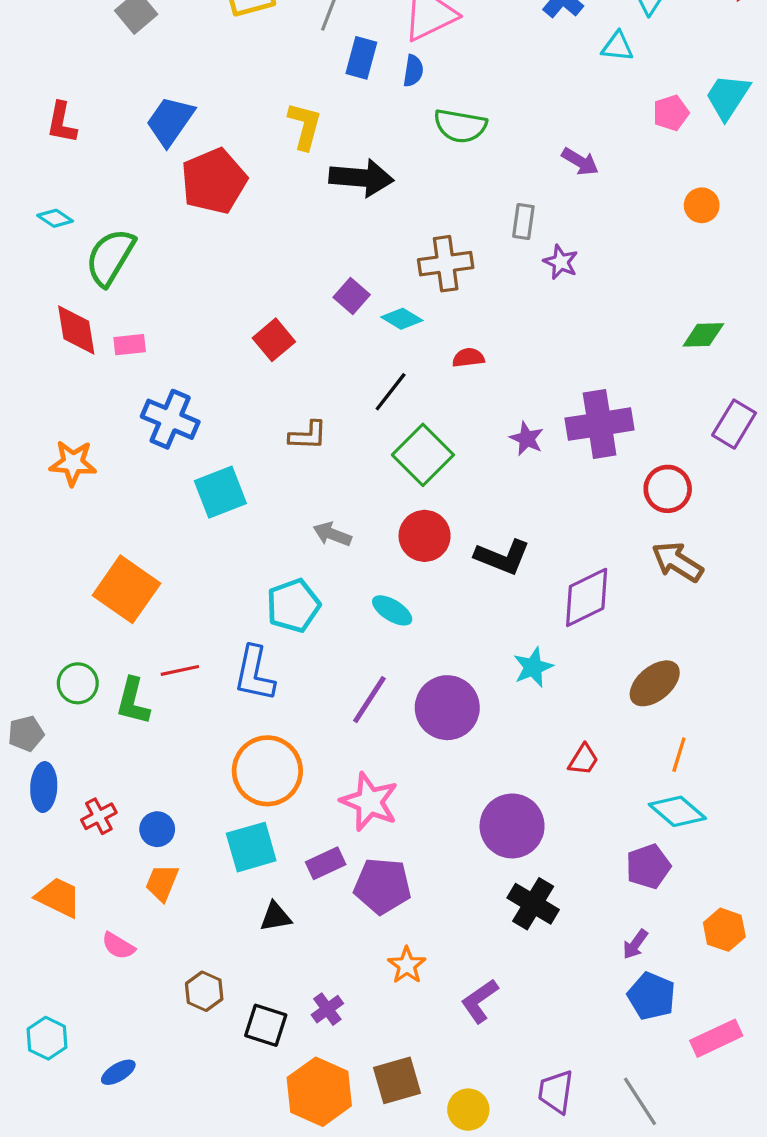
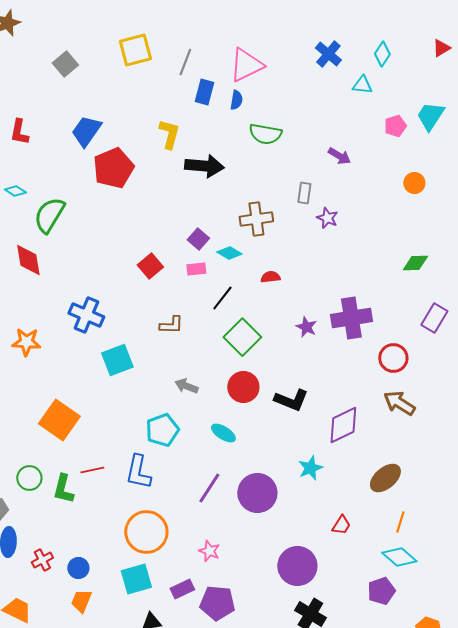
pink rectangle: (130, 345) -> (196, 269), moved
pink star: (369, 802) -> (209, 551), size x0.6

